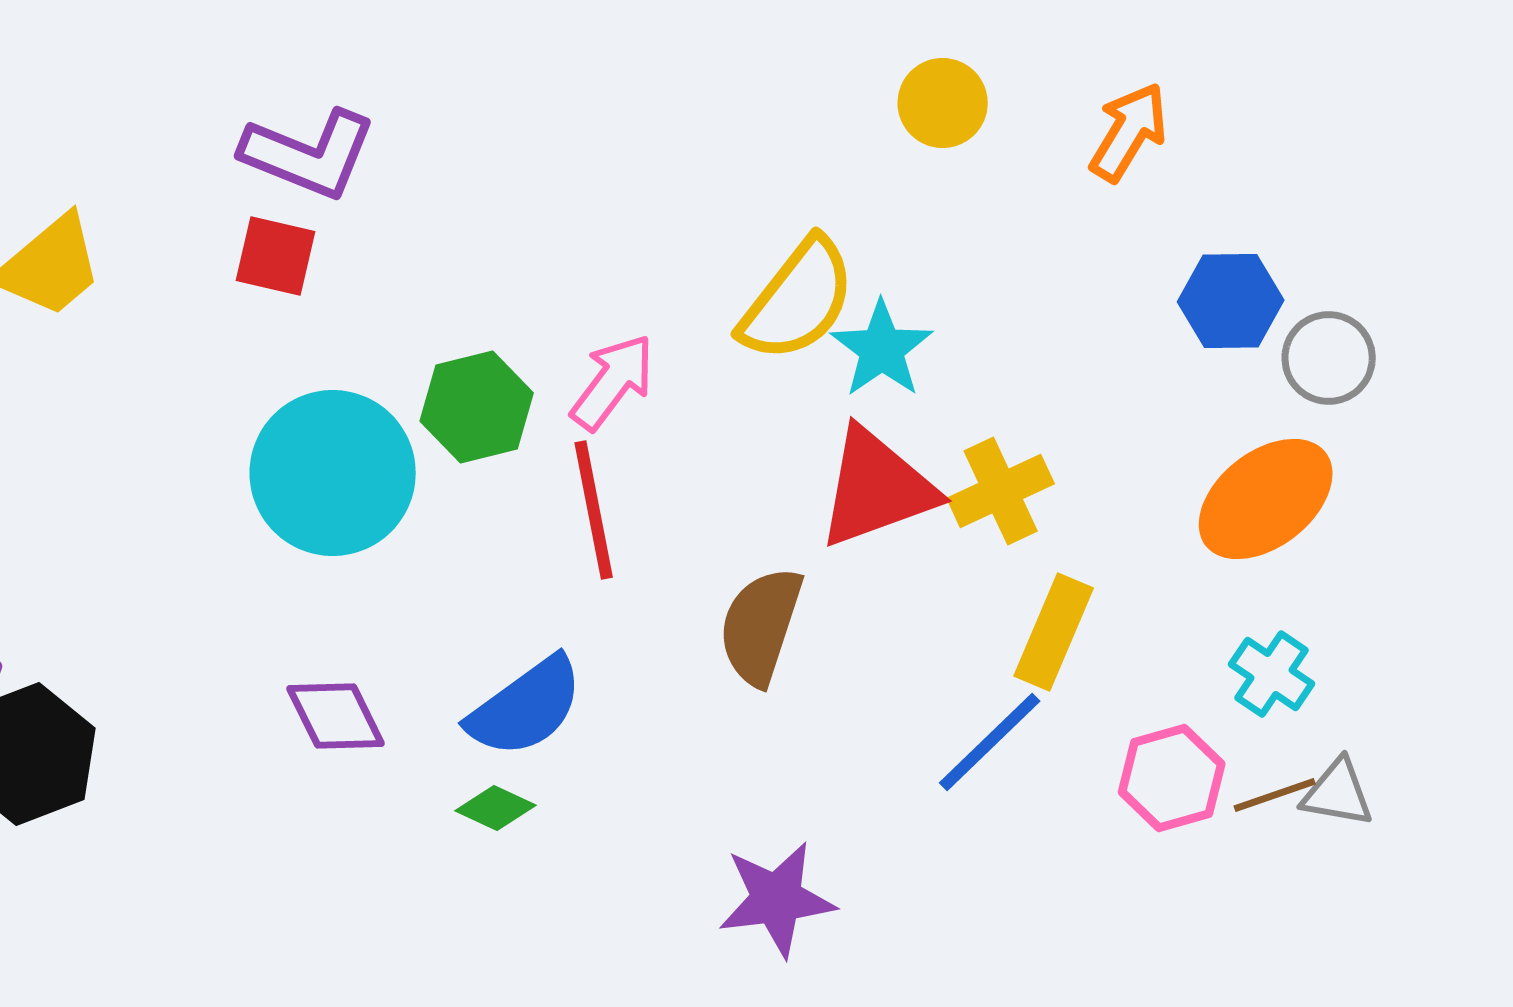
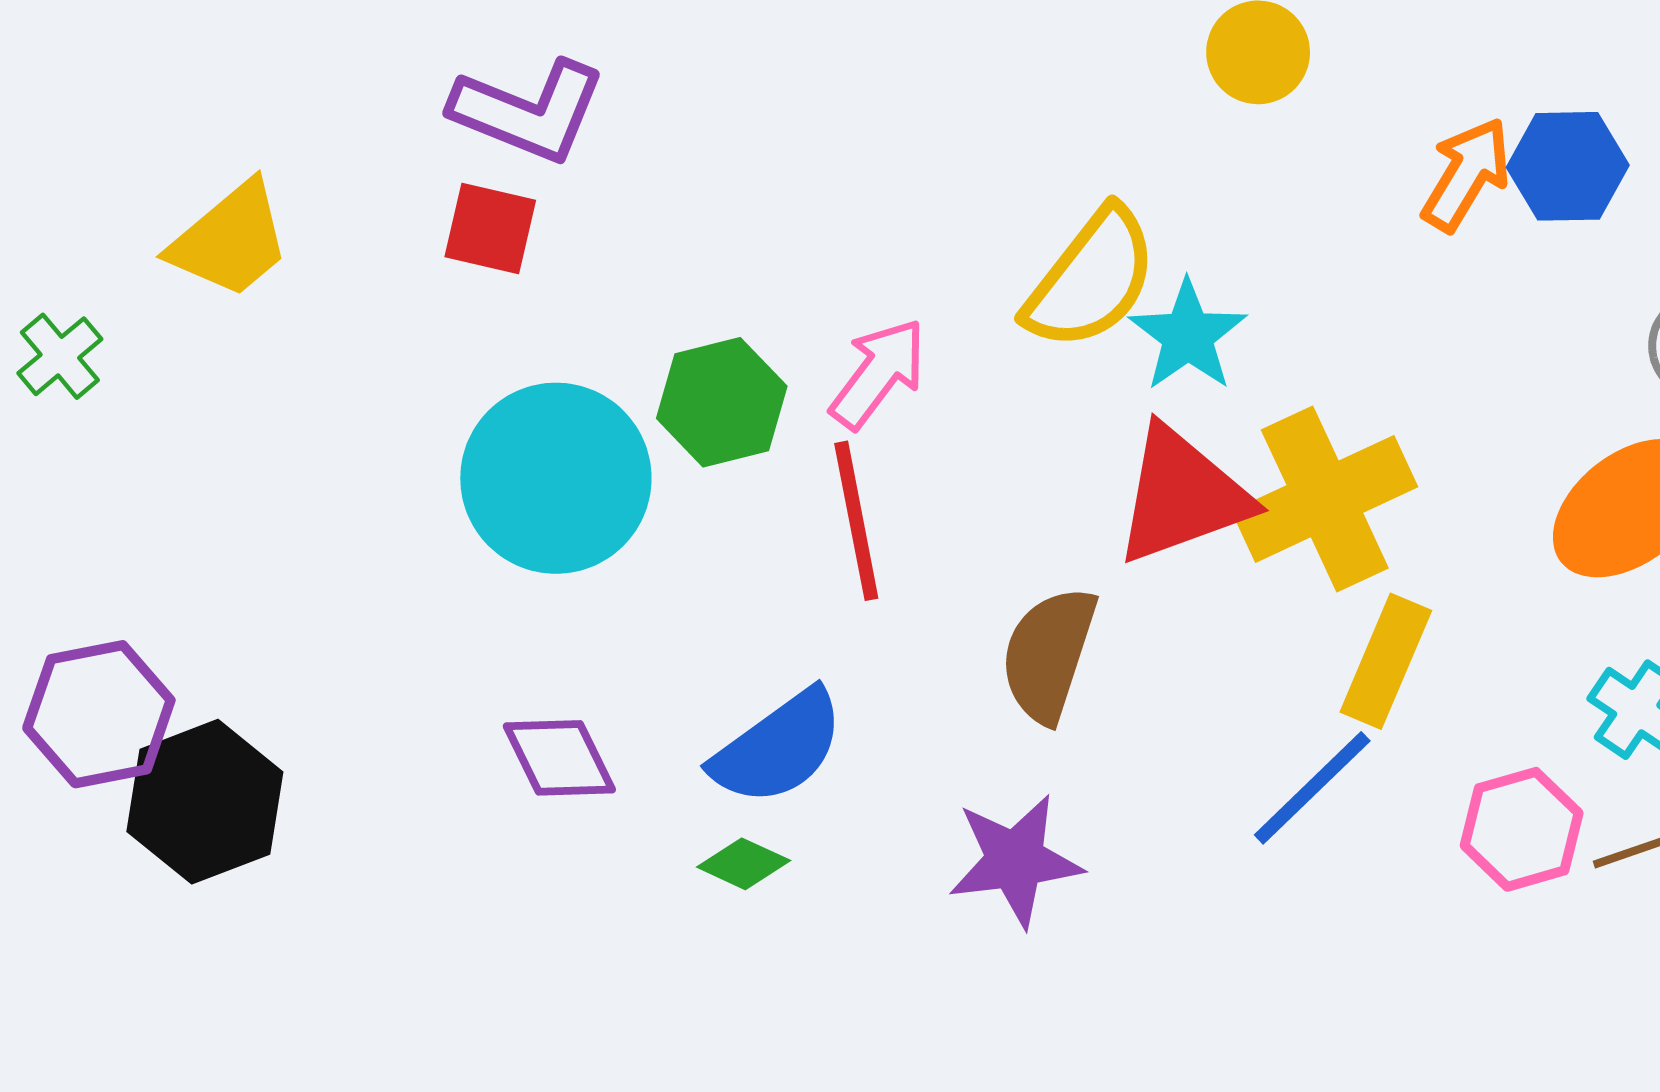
orange arrow: (1129, 132) -> (1466, 174), moved
blue hexagon: (1231, 301) -> (1568, 166), moved
yellow cross: (1001, 491) -> (1325, 499), size x1.5
purple star: (777, 899) -> (1015, 860), moved

